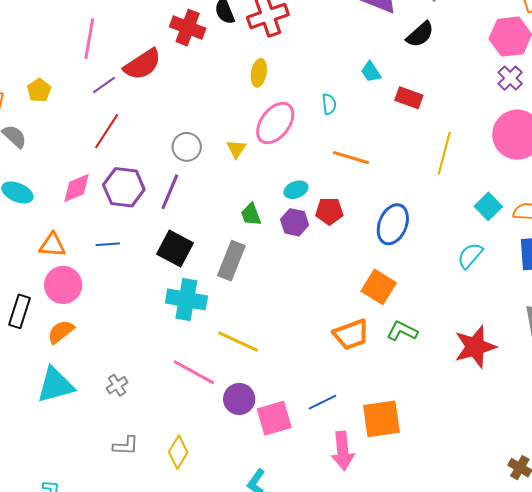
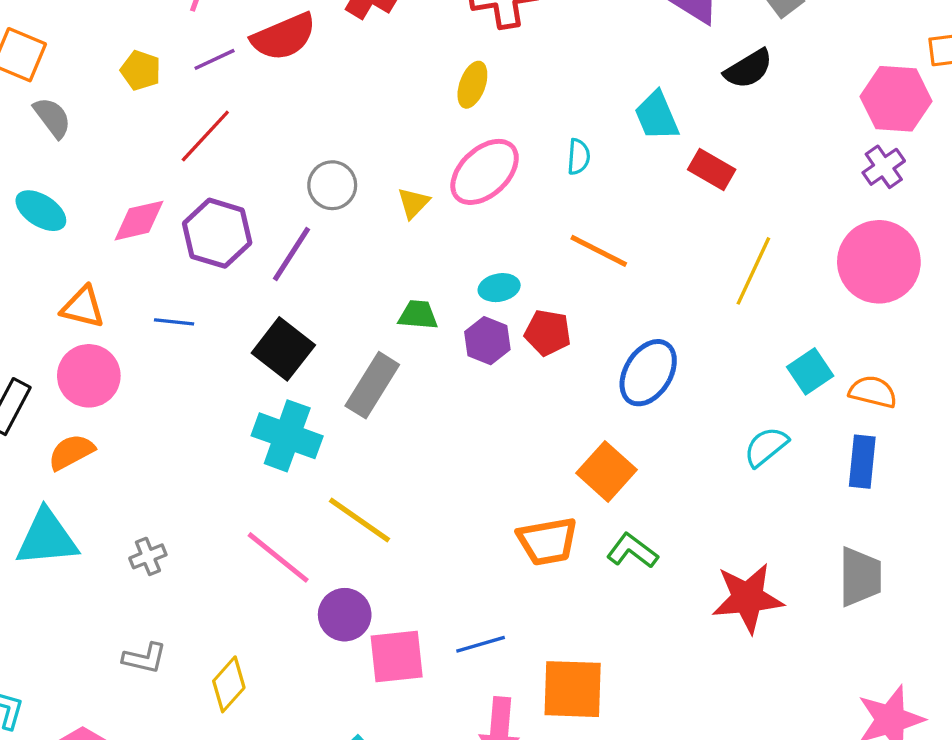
cyan trapezoid: (371, 72) -> (657, 116), size x1.4
yellow pentagon: (39, 90) -> (141, 70), moved, turned -30
green trapezoid: (251, 214) -> (418, 315), turned 105

